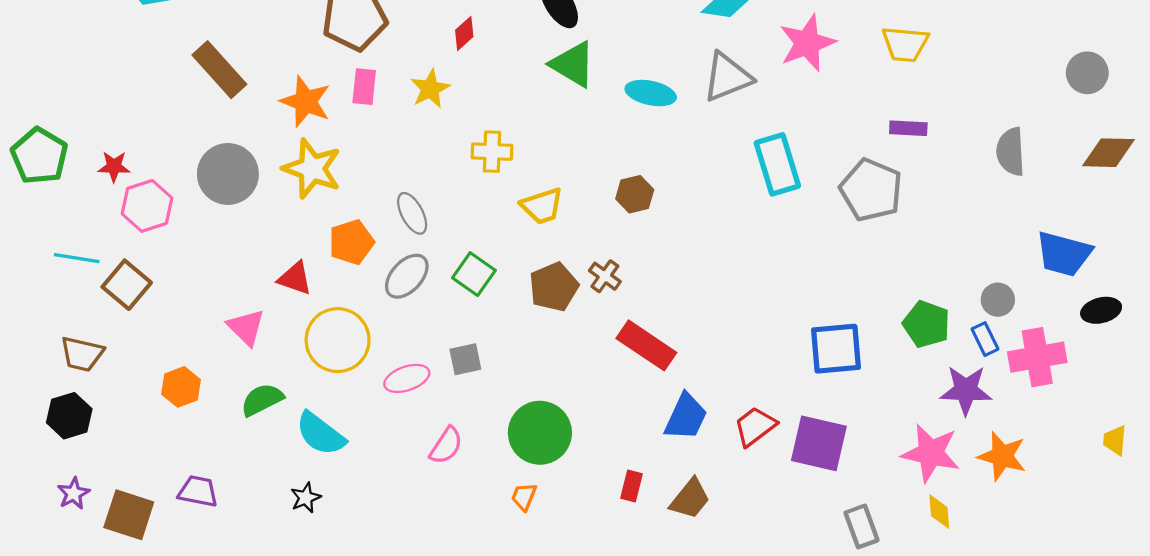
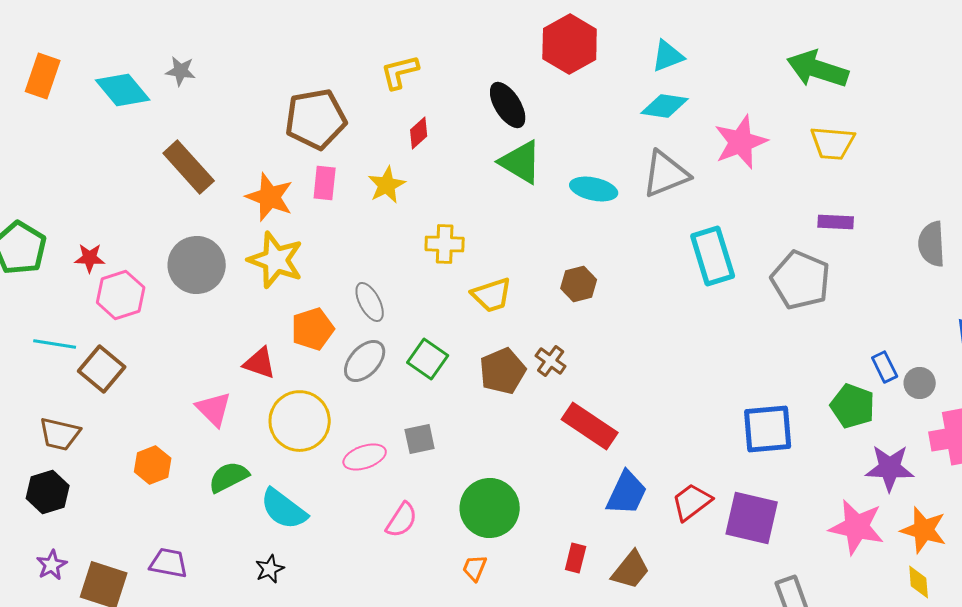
blue rectangle: (985, 339) -> (885, 367), moved
yellow diamond: (939, 512) -> (919, 582), moved

